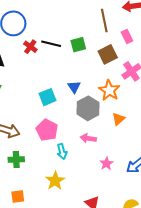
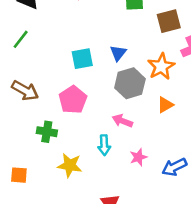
cyan arrow: (62, 151) -> (104, 145), moved
green cross: (16, 159) -> (47, 132), moved
yellow star: (55, 181) -> (70, 165), turned 30

